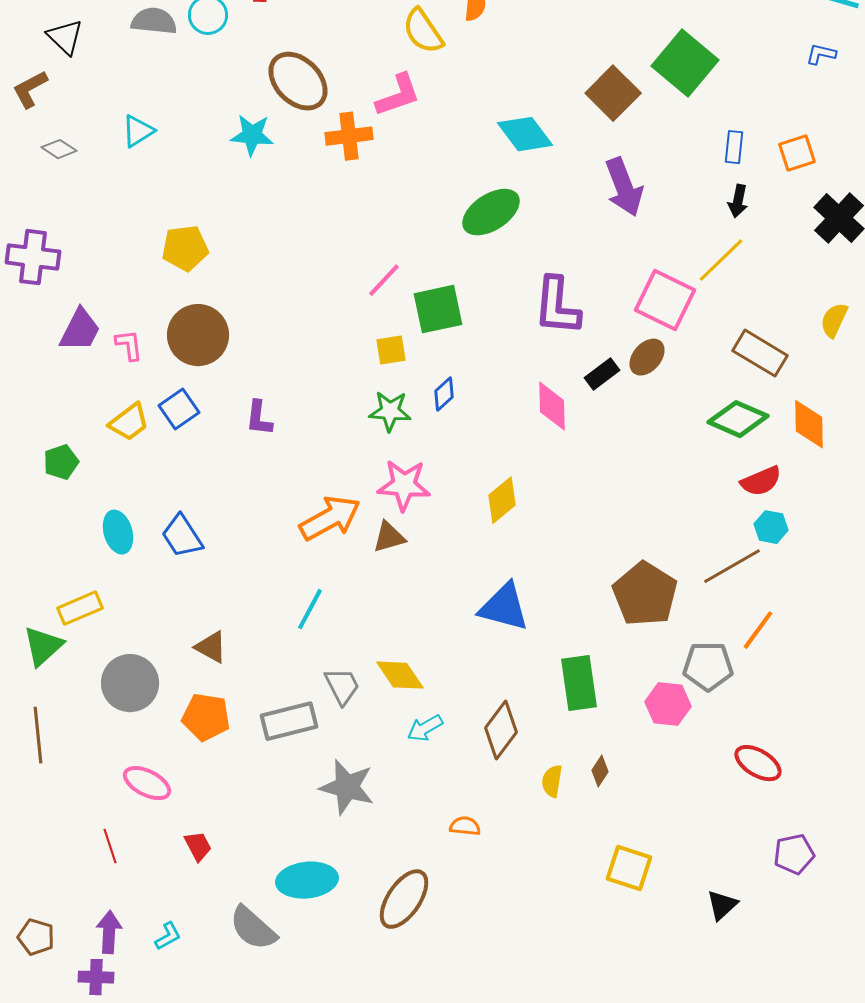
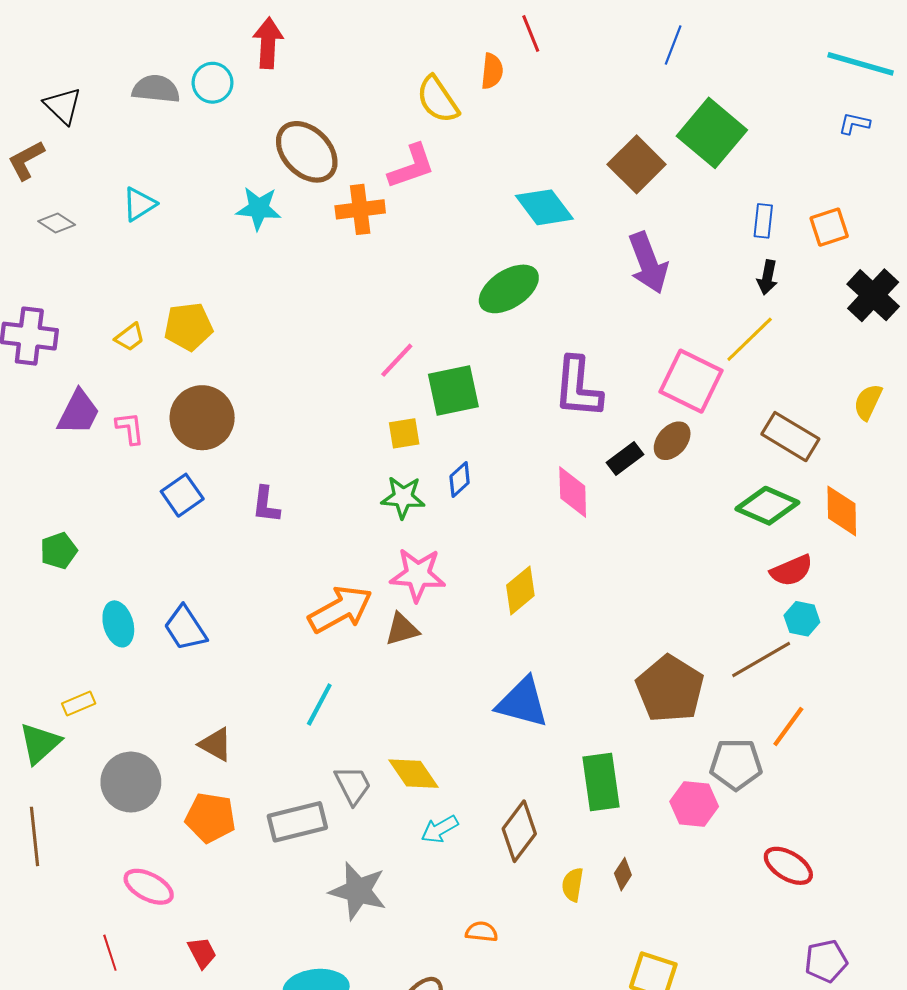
yellow trapezoid: (129, 422) -> (130, 337), moved, size x0.7
yellow rectangle: (80, 608) -> (79, 704), size x0.7

